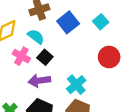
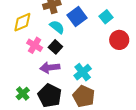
cyan semicircle: (36, 37) -> (57, 27), moved
red circle: (109, 57) -> (119, 40), moved

